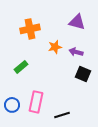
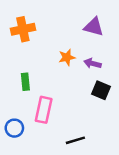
orange cross: (30, 29) -> (23, 29), moved
green rectangle: (21, 67) -> (25, 82), turned -56
pink rectangle: (36, 102) -> (44, 110), moved

